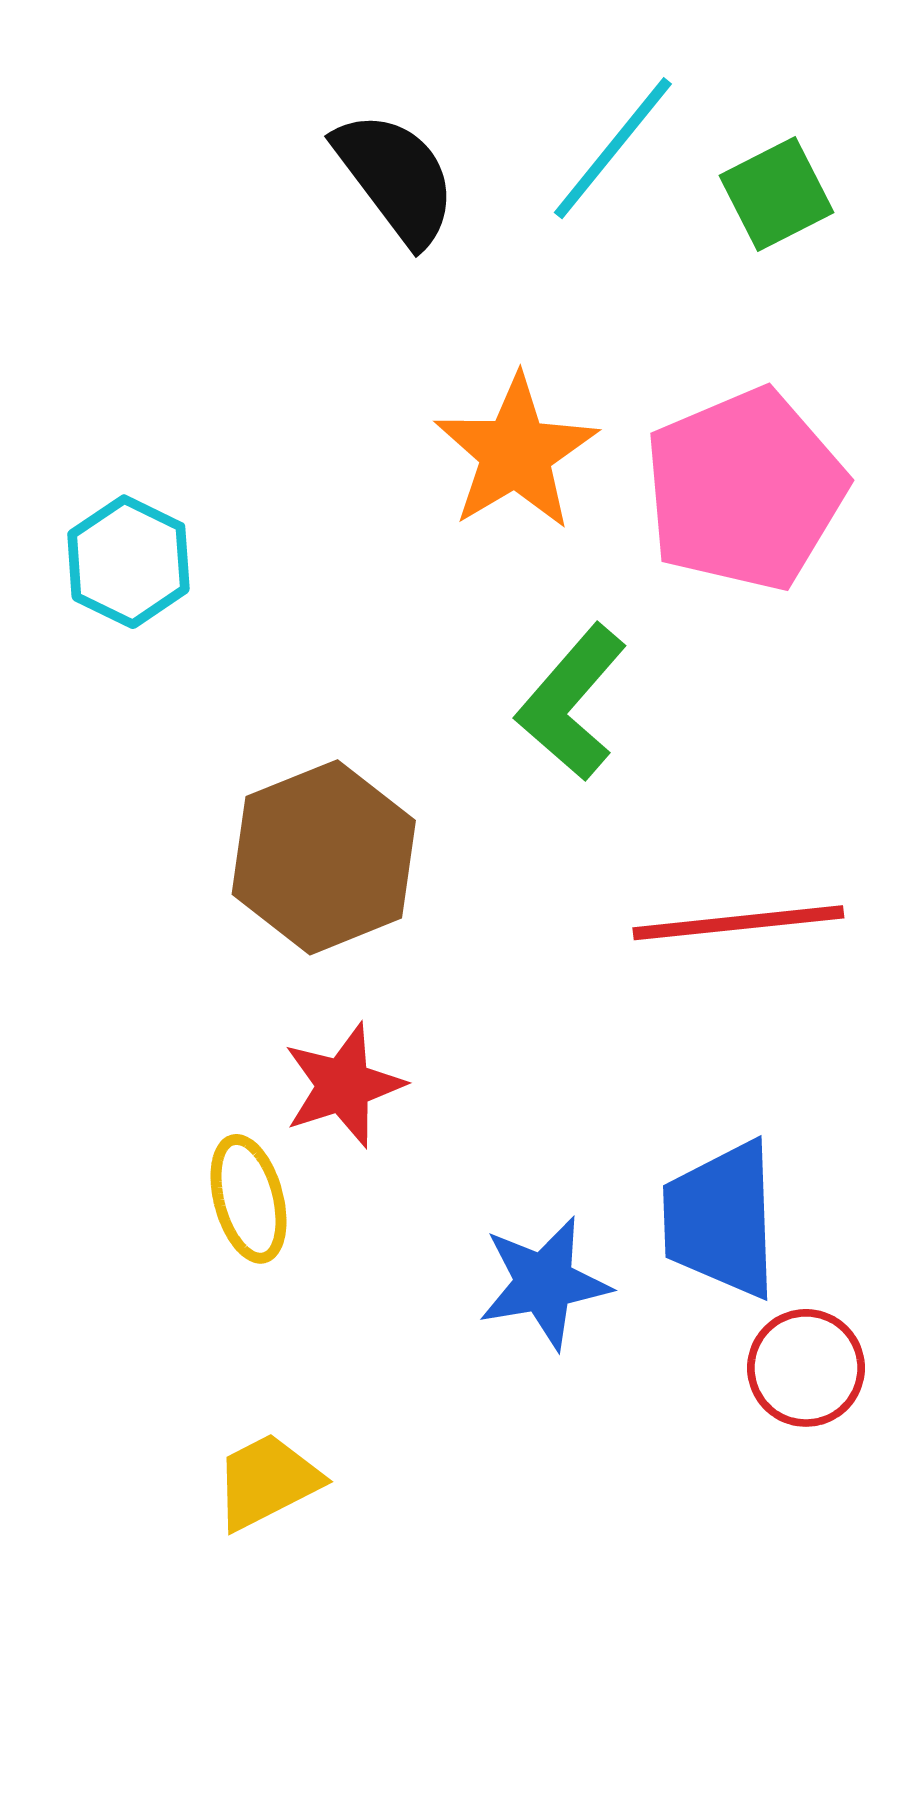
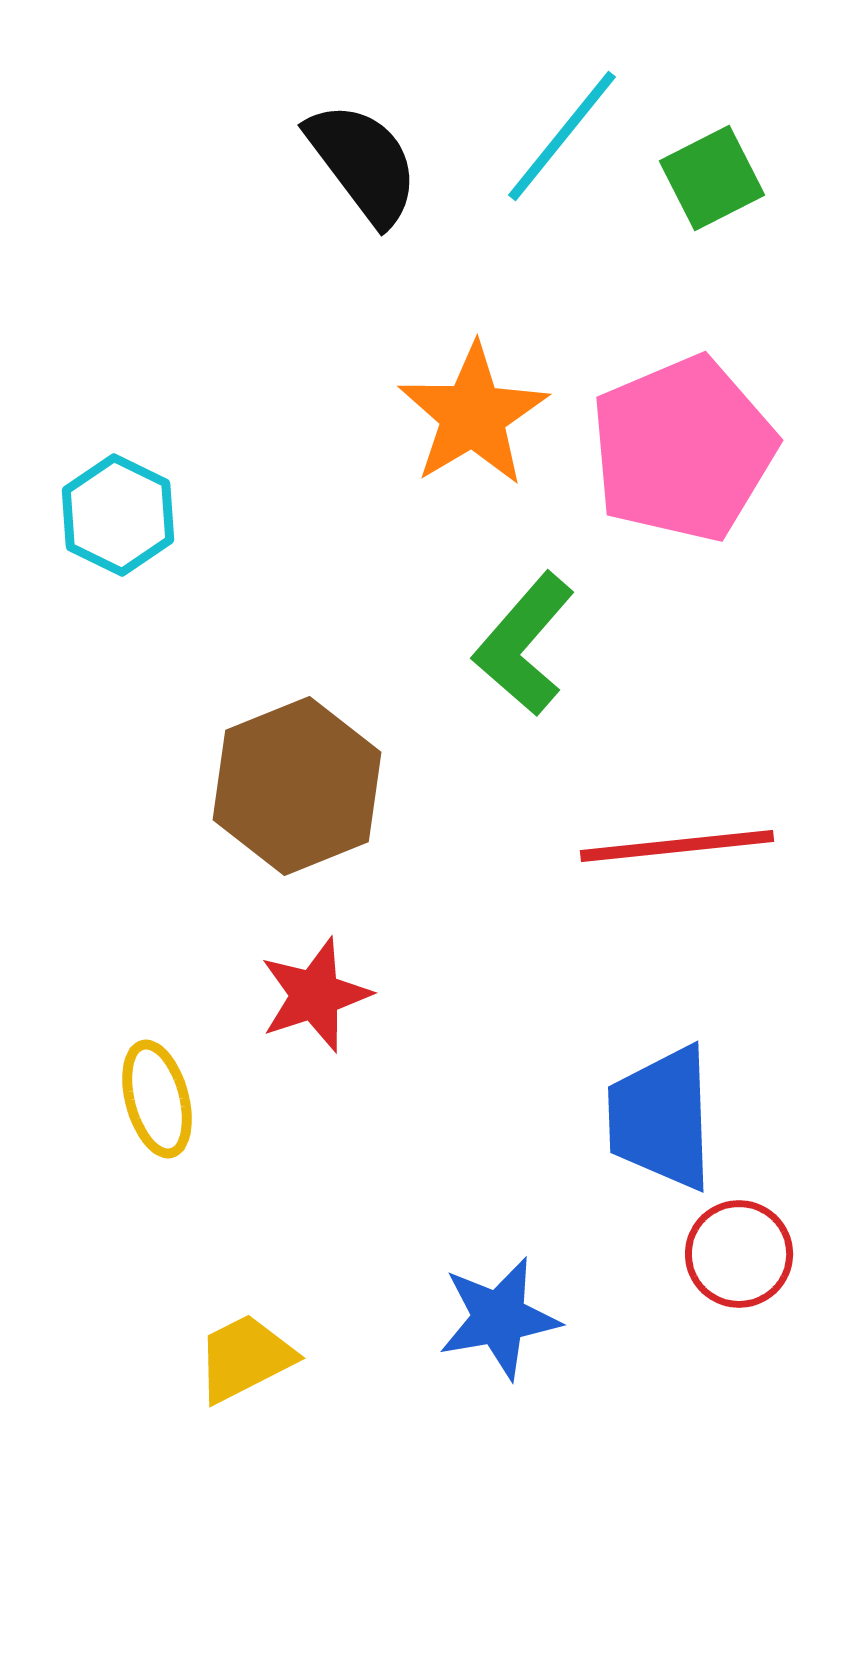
yellow ellipse: (248, 1199) -> (157, 1099), moved
blue star: (544, 1283) -> (499, 1318), moved

